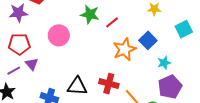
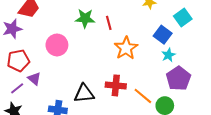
red line: (112, 22) -> (109, 23), turned -56
blue square: (148, 40) -> (163, 35), moved

